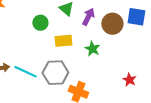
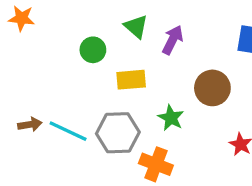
brown circle: (112, 24) -> (212, 88), moved
green star: (92, 49) -> (171, 118), moved

